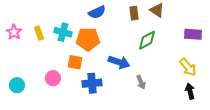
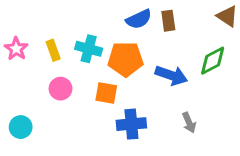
brown rectangle: (134, 13) -> (168, 21), moved
blue arrow: (119, 62) -> (171, 75), moved
pink circle: (53, 78) -> (61, 89), moved
gray arrow: (141, 82) -> (189, 123), moved

